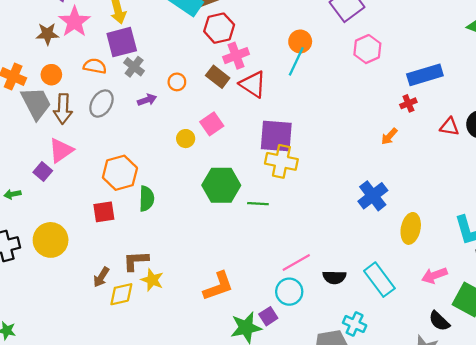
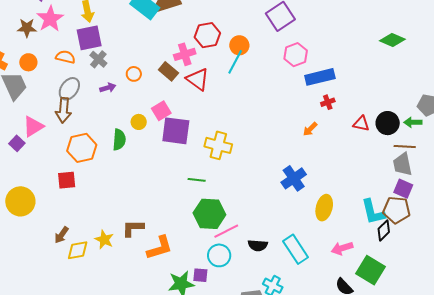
red hexagon: (219, 28) -> (207, 35), moved
blue rectangle: (425, 75) -> (320, 77), moved
brown arrow: (63, 109) -> (64, 110), moved
purple square: (276, 136) -> (176, 131), moved
green hexagon: (221, 185) -> (209, 214), moved
green semicircle: (147, 199) -> (119, 140), moved
brown L-shape: (136, 261) -> (133, 228), moved
purple square: (268, 316) -> (200, 275), turned 35

